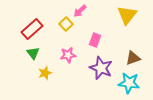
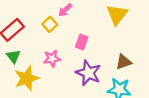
yellow star: (45, 73) -> (27, 78), size x1.6

